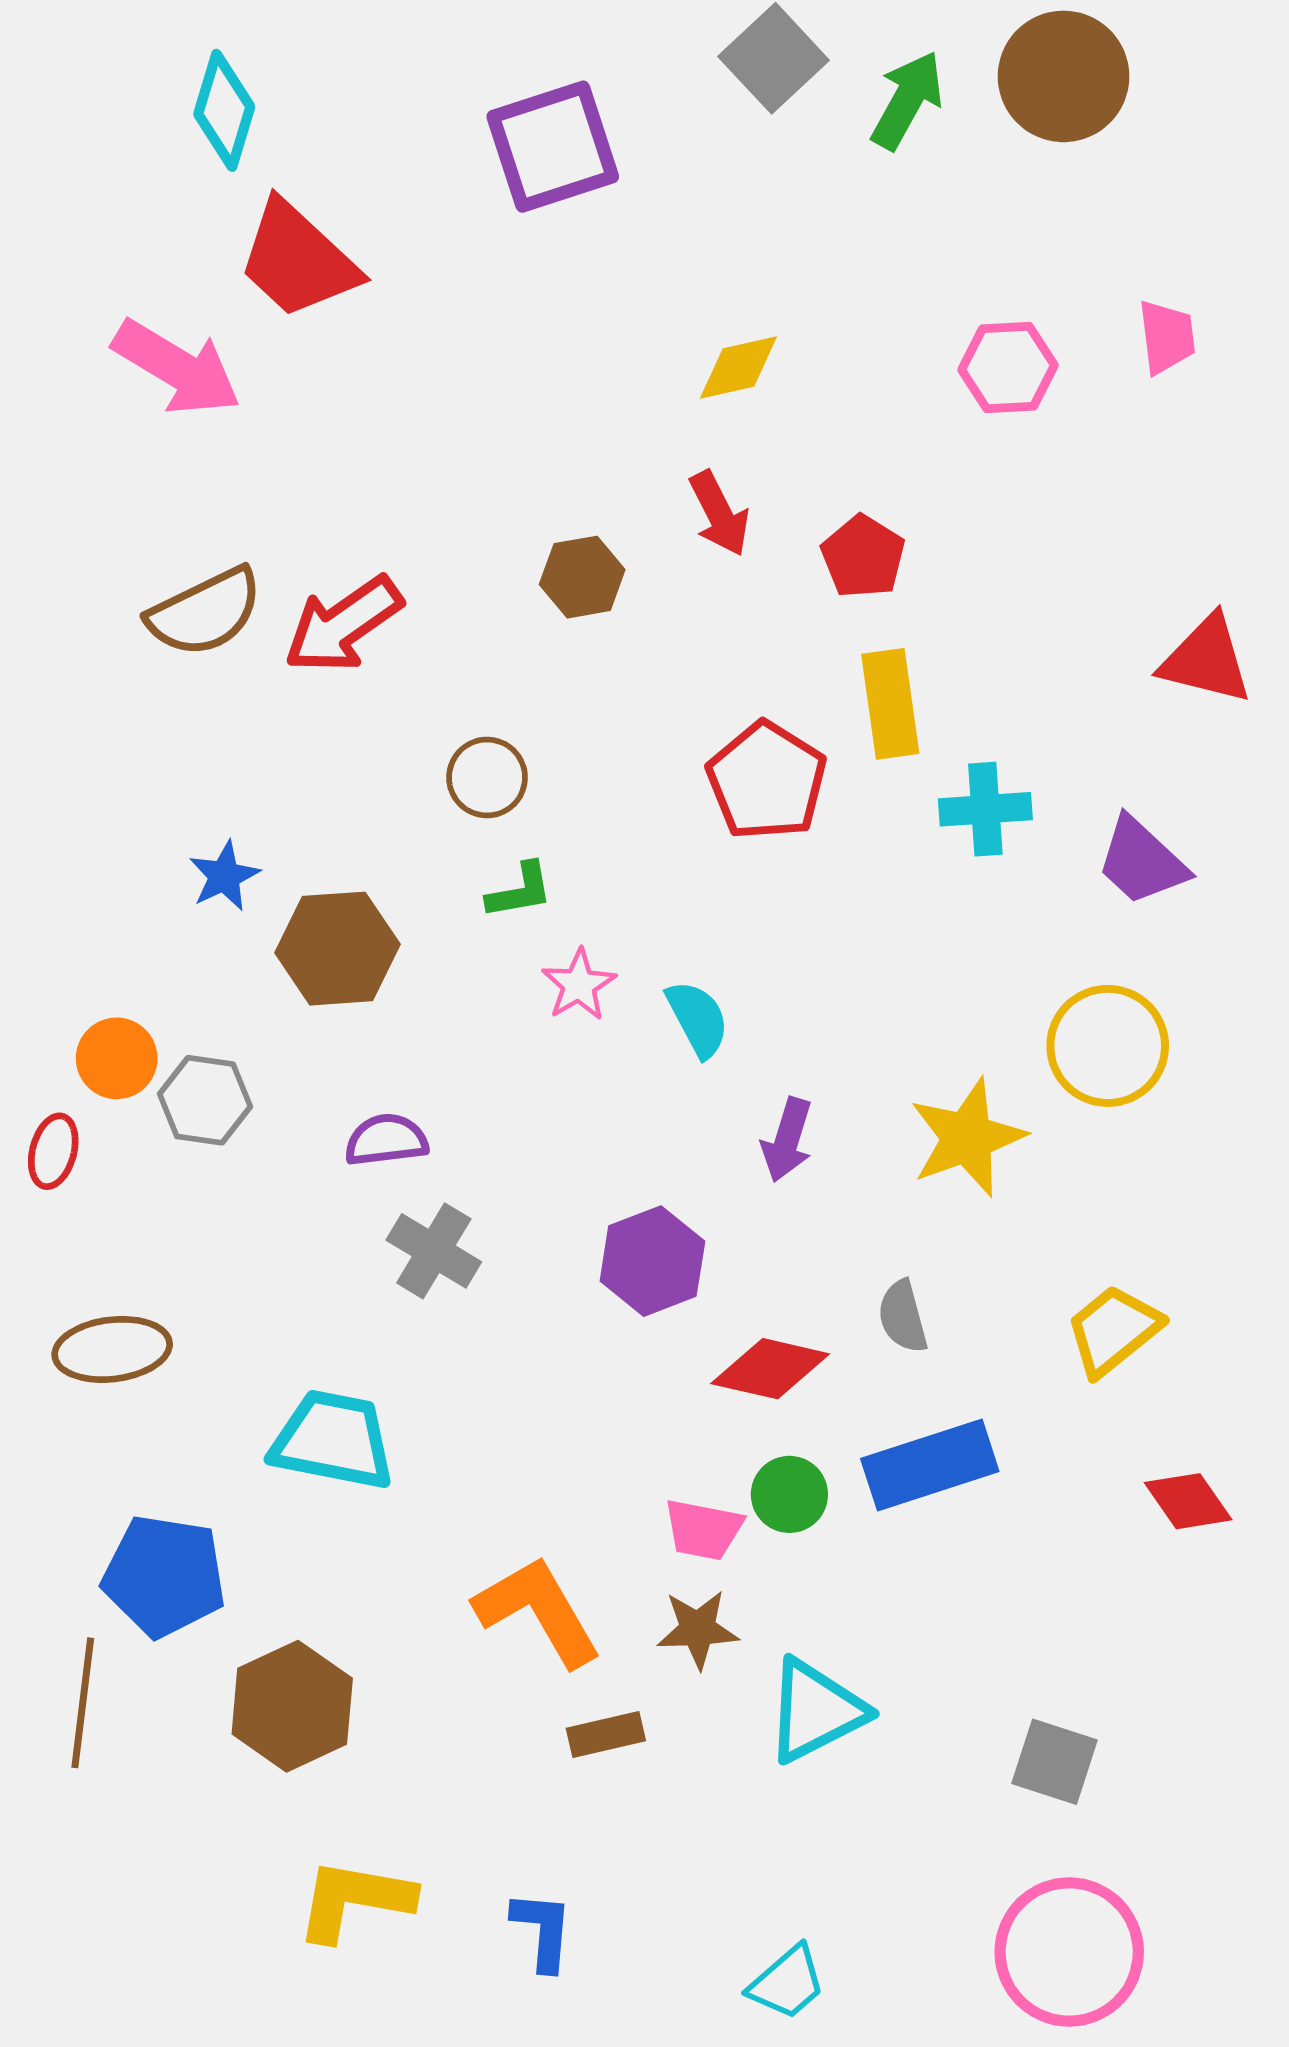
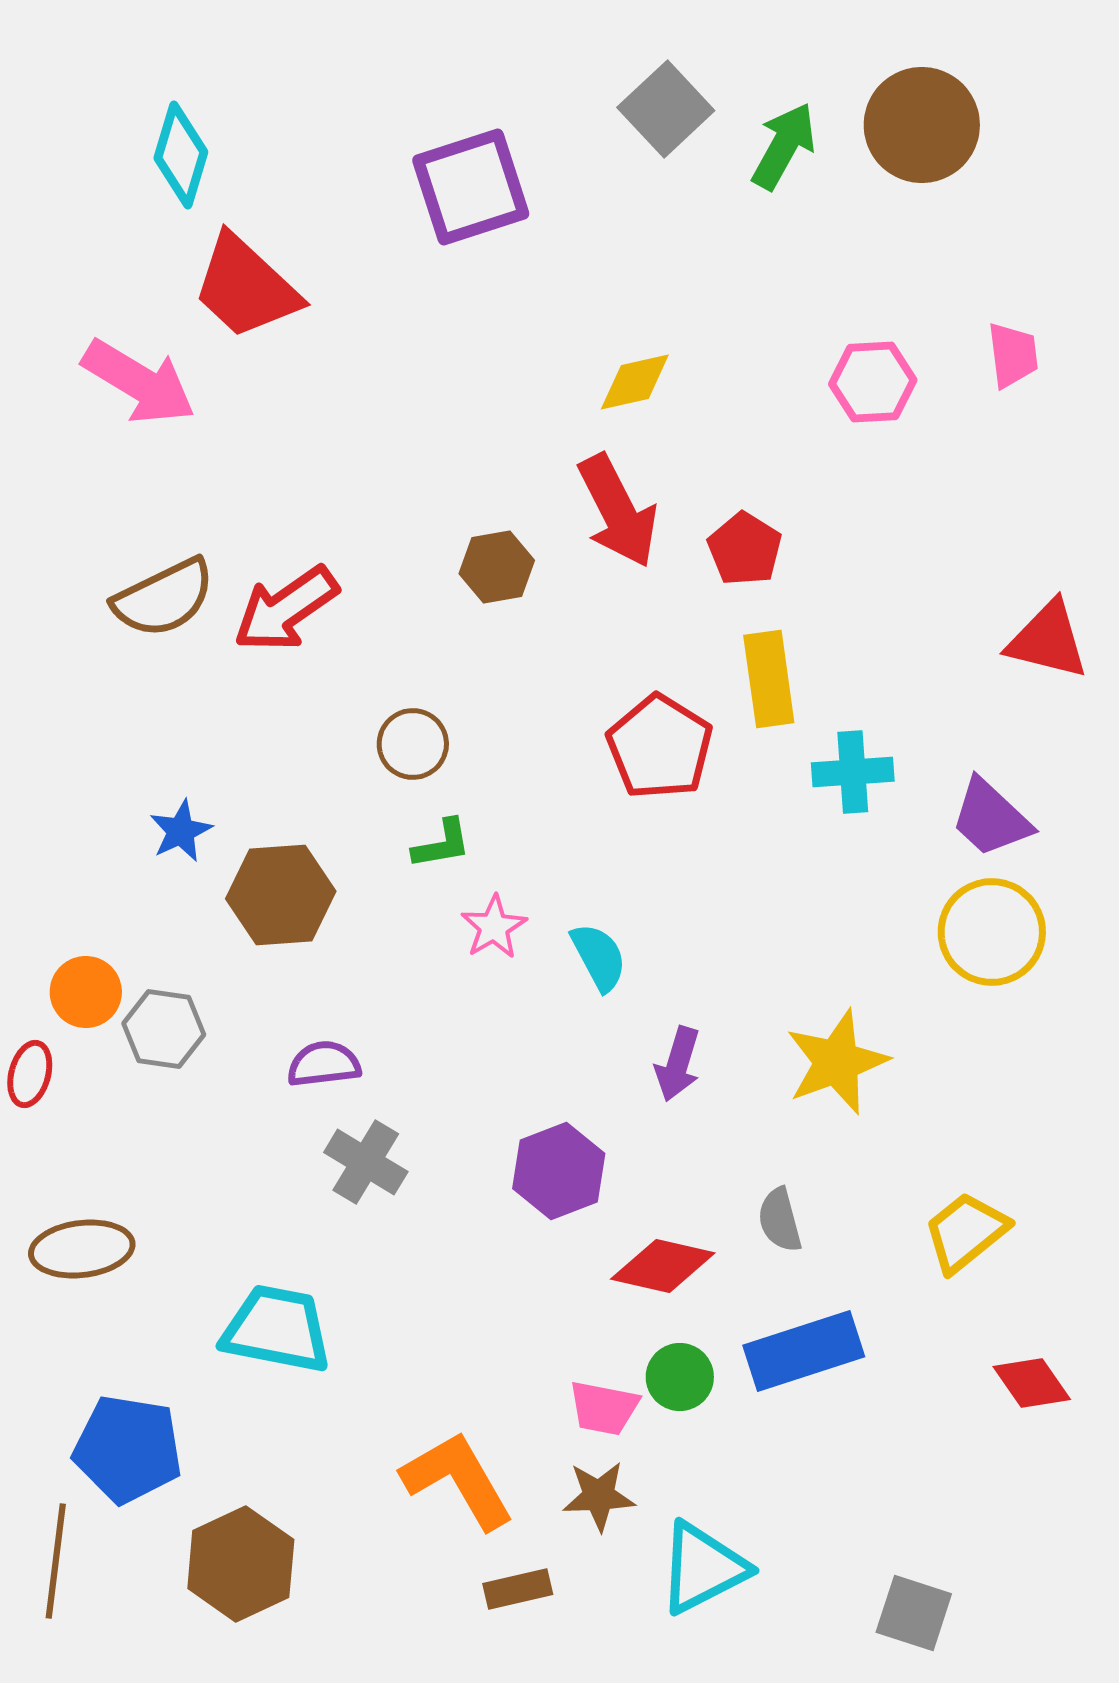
red arrow: (719, 514) -> (618, 511), size x1.5
yellow circle: (1108, 1046) -> (992, 932), moved

